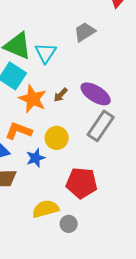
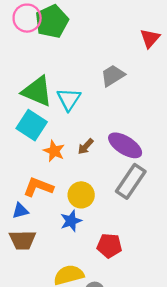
orange star: (33, 99) -> (54, 151), size x0.7
blue star: (36, 158) -> (71, 221), moved
red pentagon: (82, 183) -> (109, 246), size x0.7

